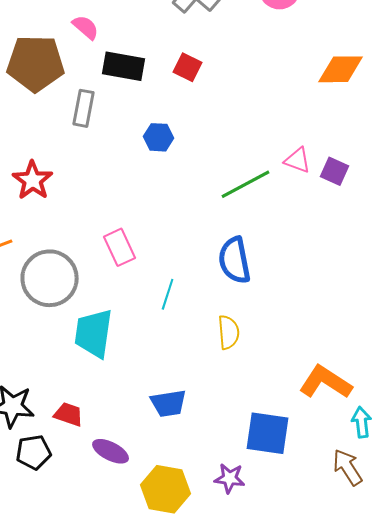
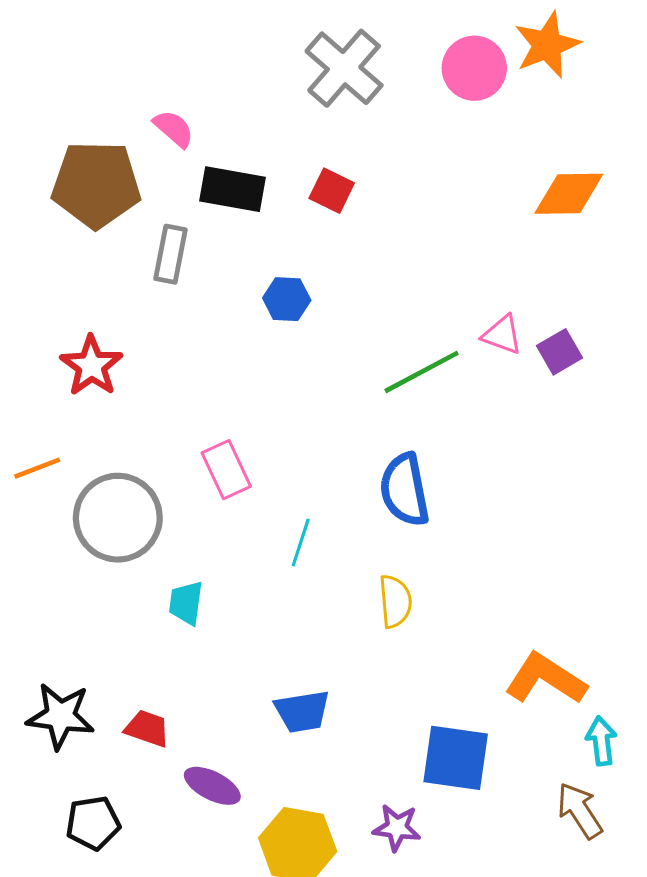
purple square: (335, 171) -> (560, 352), turned 36
cyan trapezoid: (94, 333) -> (186, 603), size x0.6
black pentagon: (34, 452) -> (93, 823), moved

